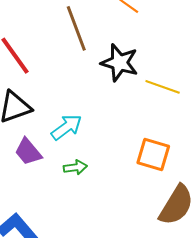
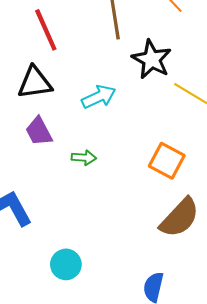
cyan arrow: (67, 127) -> (99, 97), moved

